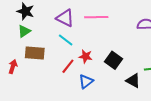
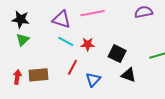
brown rectangle: (35, 53) -> (38, 75), moved
red star: (86, 56) -> (88, 44), moved
black triangle: (133, 81) -> (129, 75), moved

